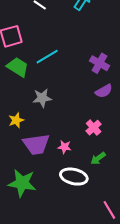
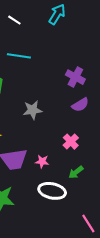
cyan line: (47, 57) -> (19, 56), moved, turned 40
gray star: (42, 98) -> (33, 110), moved

